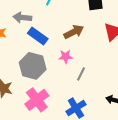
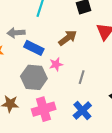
pink star: (66, 57) -> (56, 64), moved
pink cross: (37, 100) -> (44, 109), turned 30

